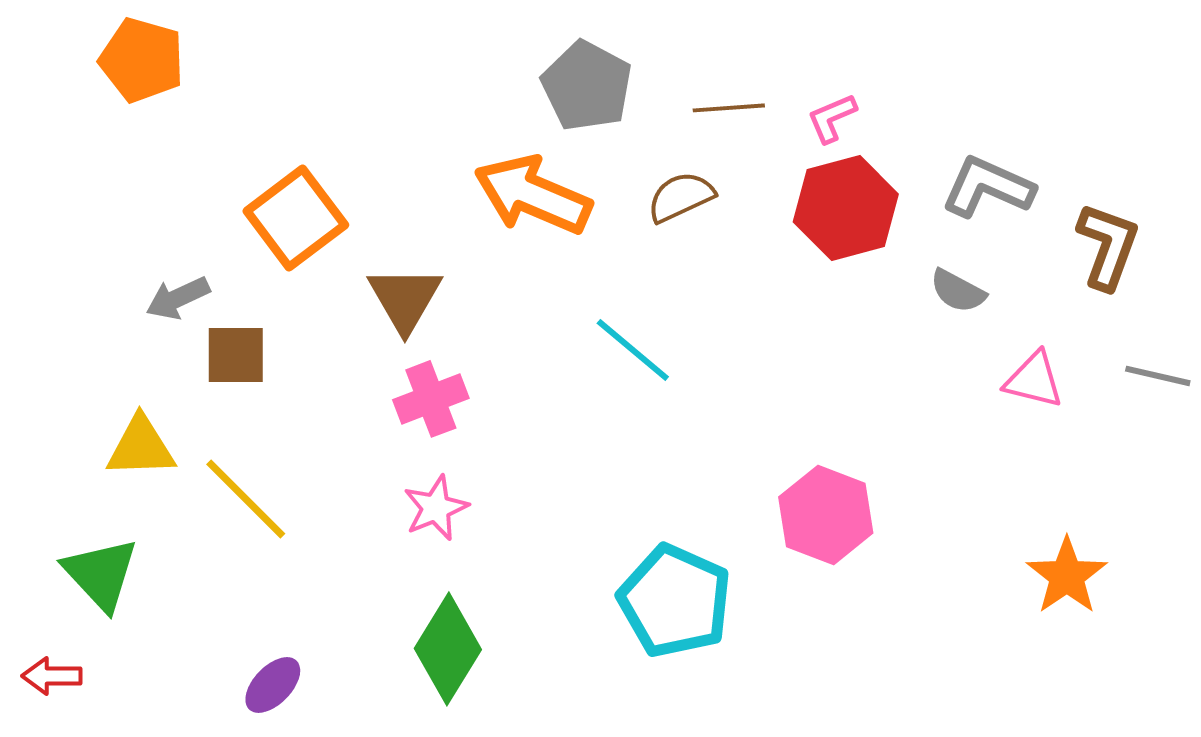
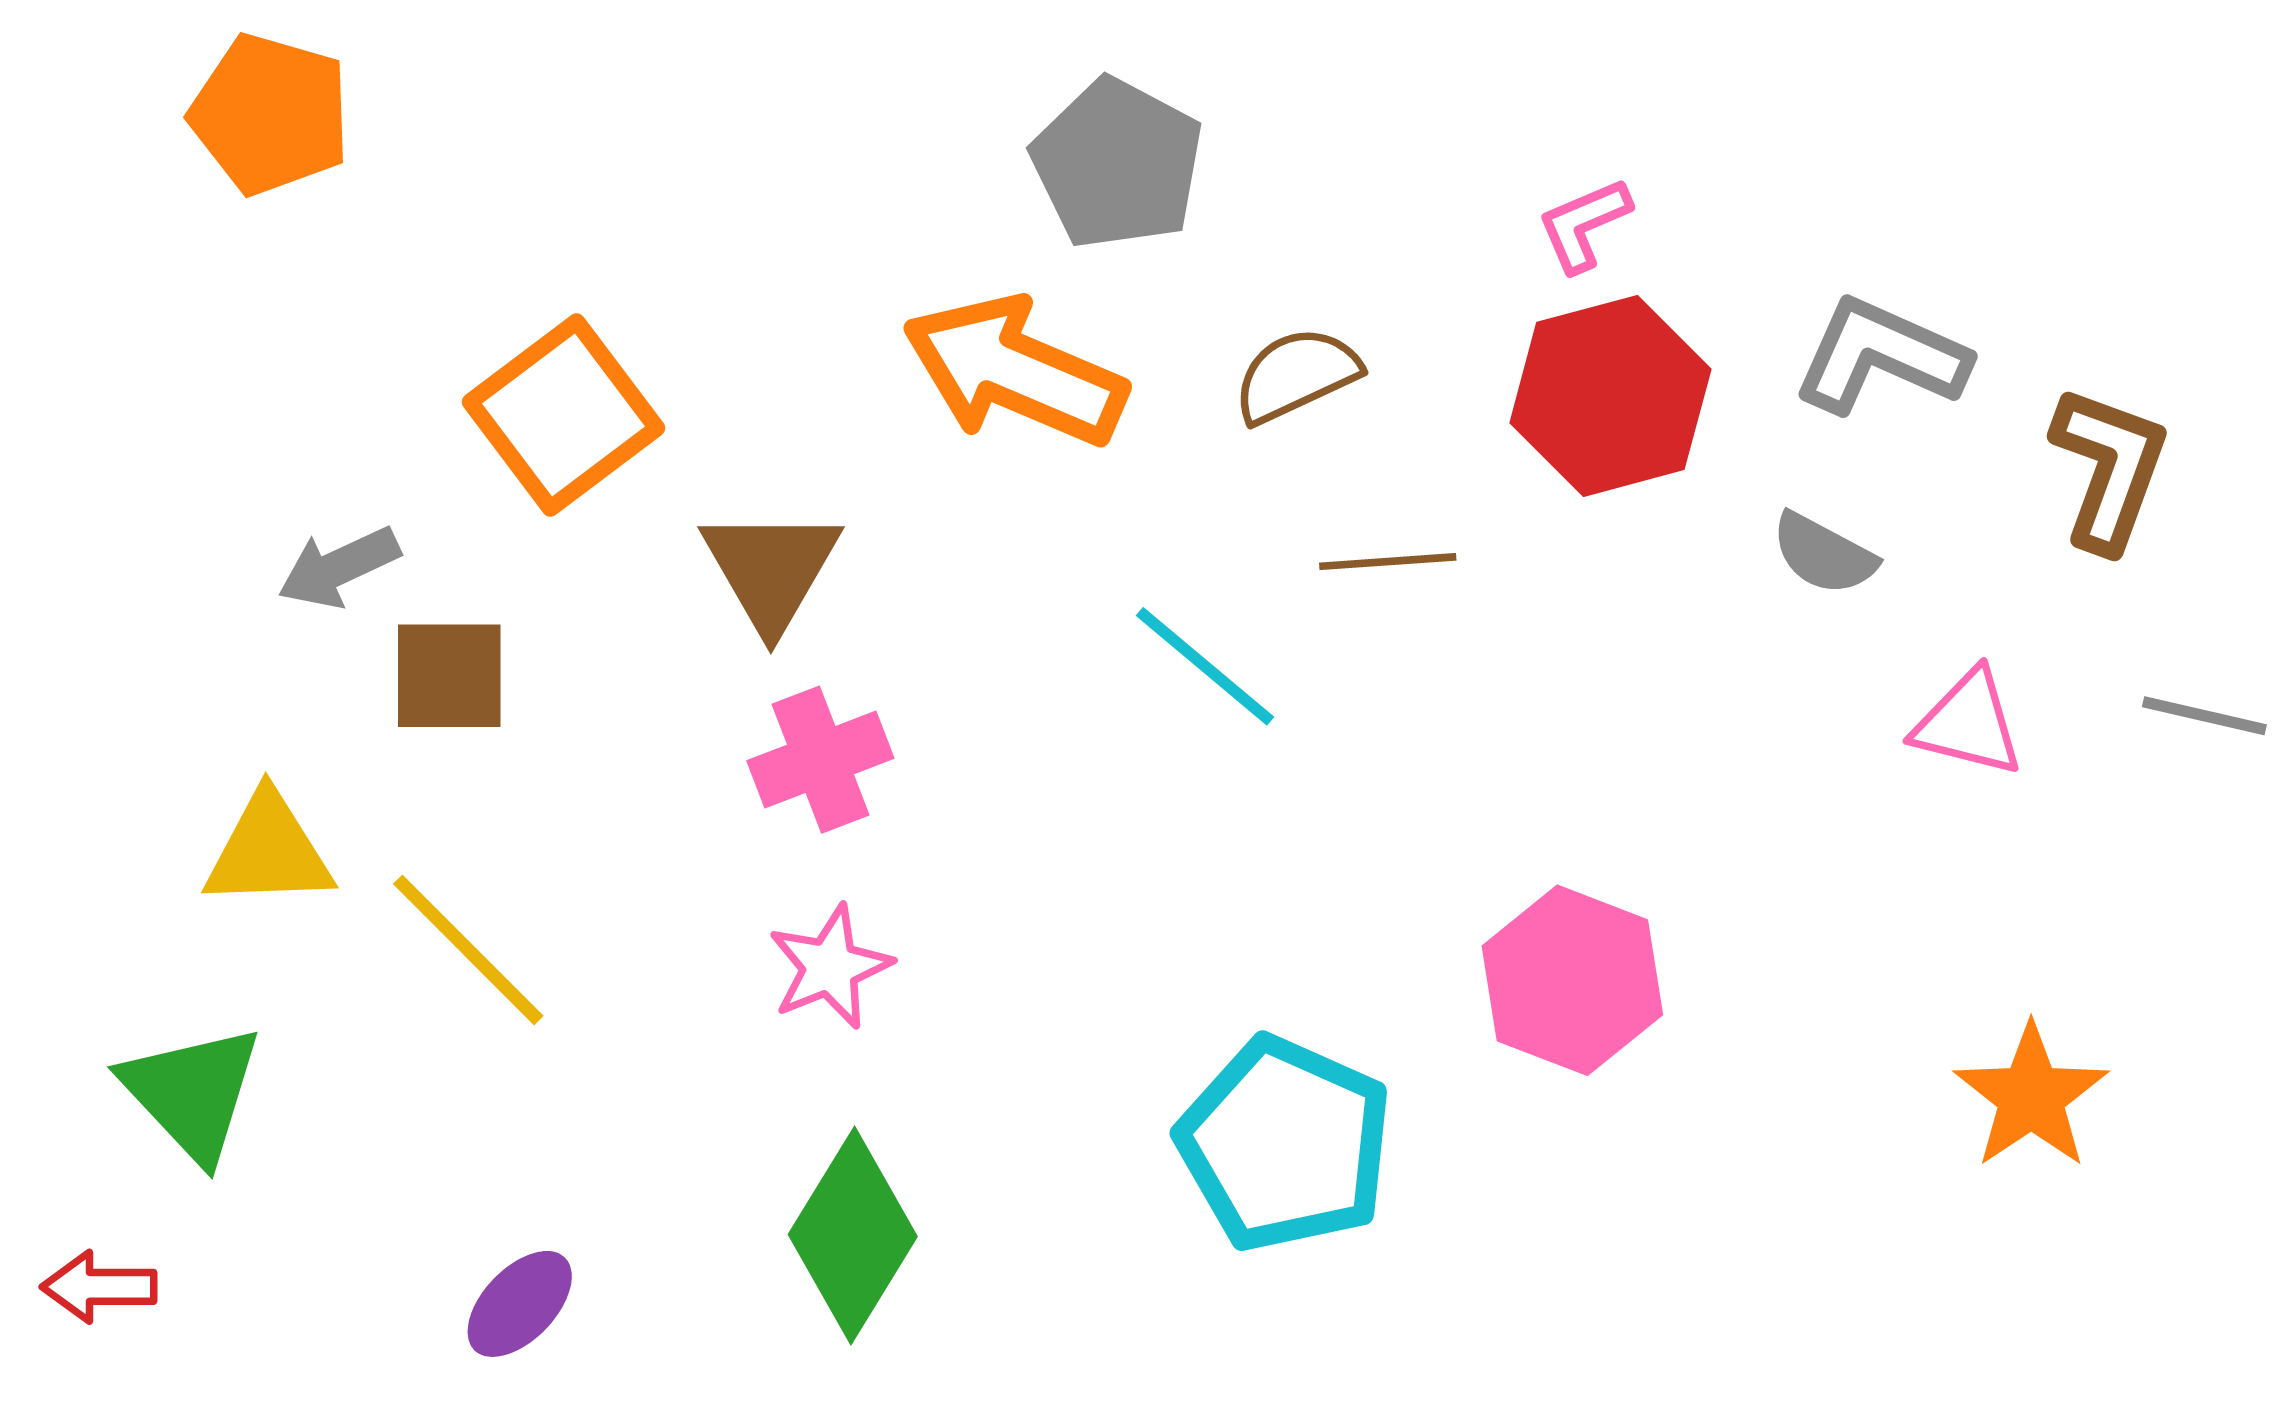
brown line: (729, 108) -> (1388, 562), moved

